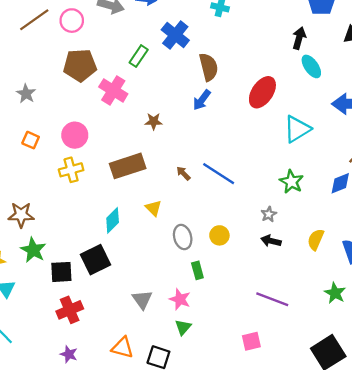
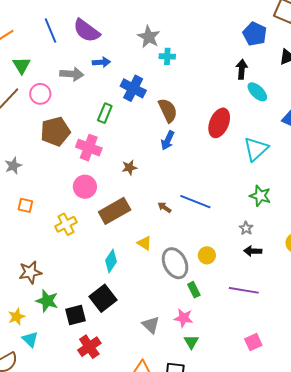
gray star: (26, 94) -> (13, 166), turned 30
pink circle: (75, 135) -> (85, 187), moved
gray ellipse: (183, 237) -> (175, 263), size x1.4
purple line: (272, 299) -> (244, 290), moved

